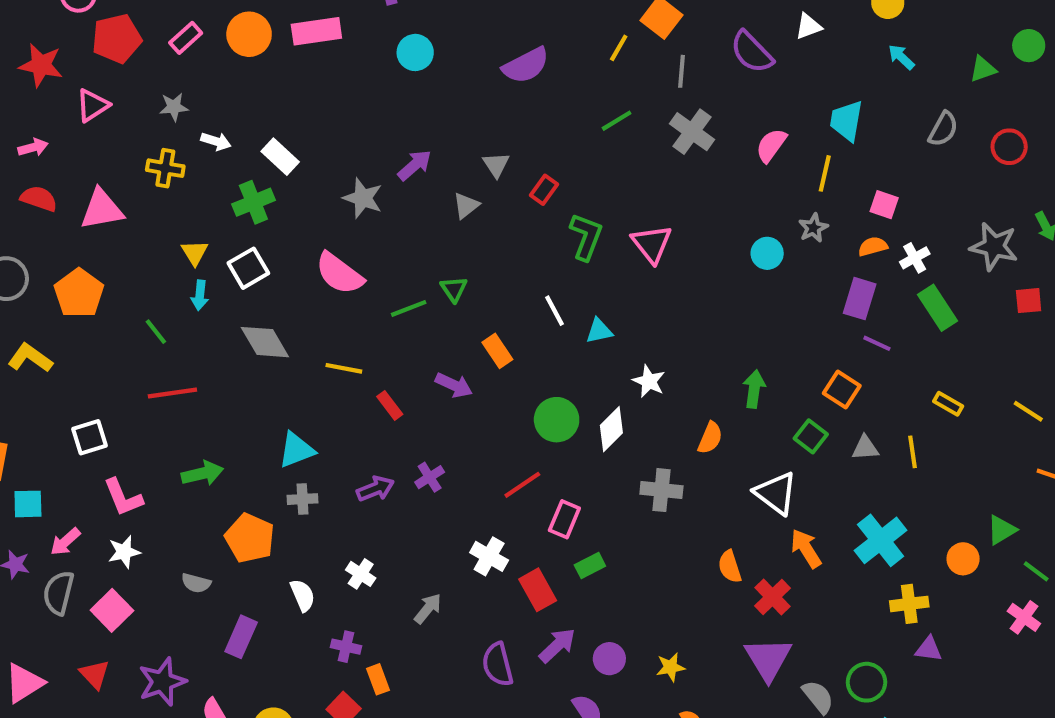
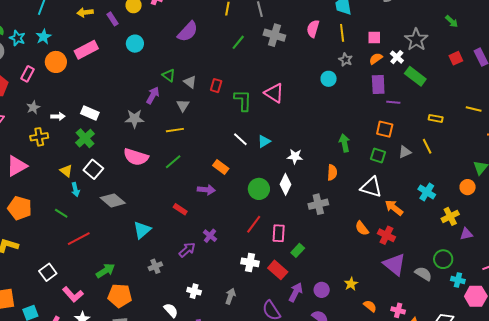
gray star: (994, 247) -> (416, 40), moved, turned -30
green triangle: (454, 289) -> (169, 75), moved
yellow line: (344, 368) -> (175, 130), moved
cyan triangle: (296, 450) -> (142, 230), moved
orange pentagon: (250, 538) -> (120, 296), moved
cyan cross: (881, 540) -> (427, 192), size x0.7

